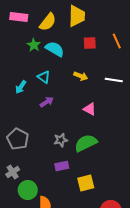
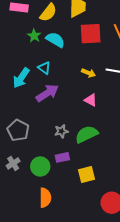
red square: (90, 43) -> (91, 34), size x1.6
yellow arrow: (81, 76) -> (89, 73), moved
cyan arrow: (21, 87) -> (21, 78), size x1.5
purple arrow: (47, 102) -> (47, 93), size x1.6
green circle: (28, 190) -> (40, 166), moved

